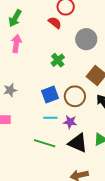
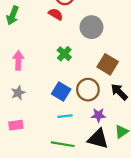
pink arrow: (16, 44) -> (18, 60), moved
blue square: (50, 95) -> (61, 91), turned -30
purple star: (70, 122) -> (98, 115), moved

